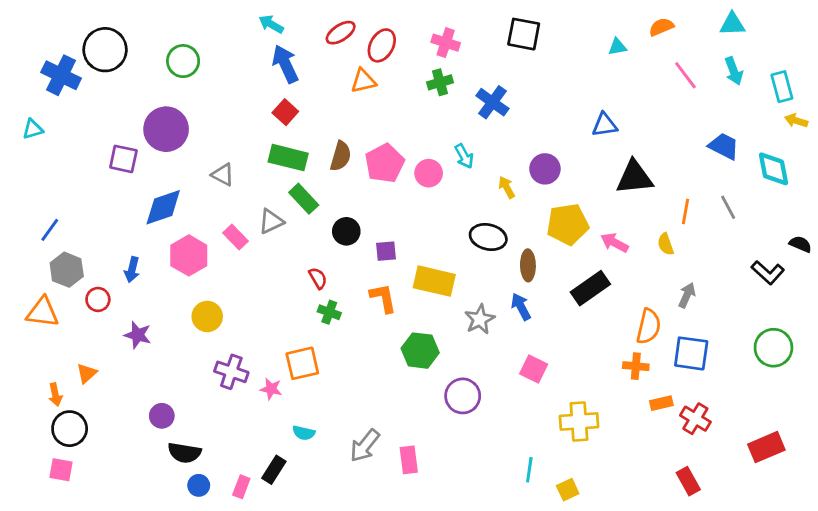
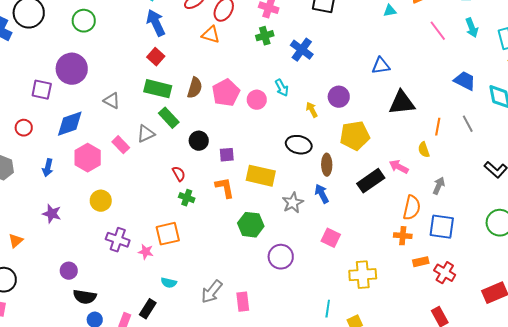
orange triangle: (363, 81) -> (211, 35), turned 30
pink arrow: (615, 243) -> (399, 167), moved
red circle: (98, 299) -> (24, 128), moved

